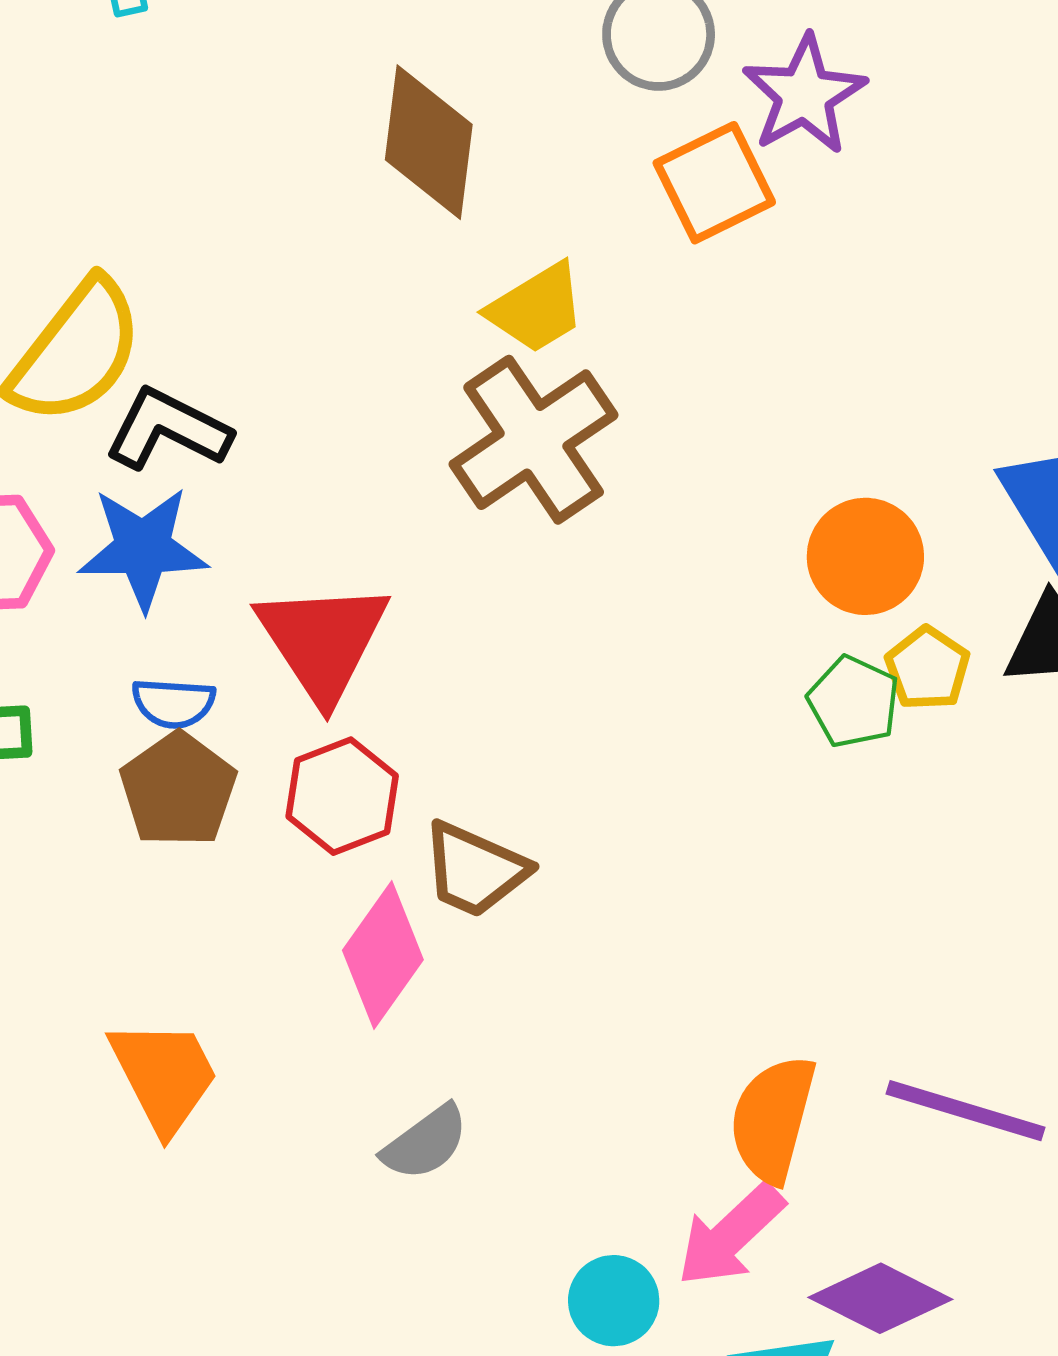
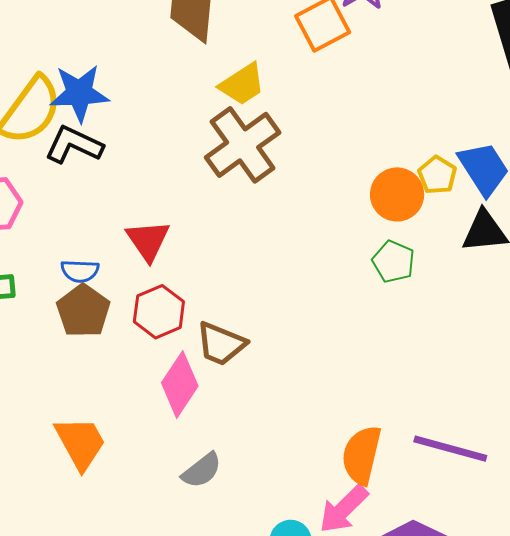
blue star: (143, 548) -> (79, 93), moved
red triangle: (323, 641) -> (148, 240), size x0.7
yellow pentagon: (927, 668) -> (437, 175), moved

